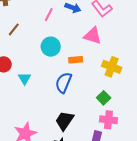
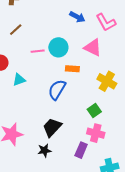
pink line: (49, 15) -> (38, 51), moved, turned 48
cyan circle: (51, 47) -> (58, 47), moved
cyan triangle: (25, 78) -> (19, 80), turned 32

